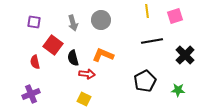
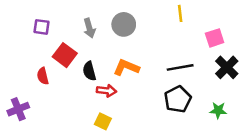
pink square: (175, 16) -> (215, 38), moved
black line: (152, 41) -> (180, 67), moved
purple cross: (31, 94) -> (18, 109), moved

